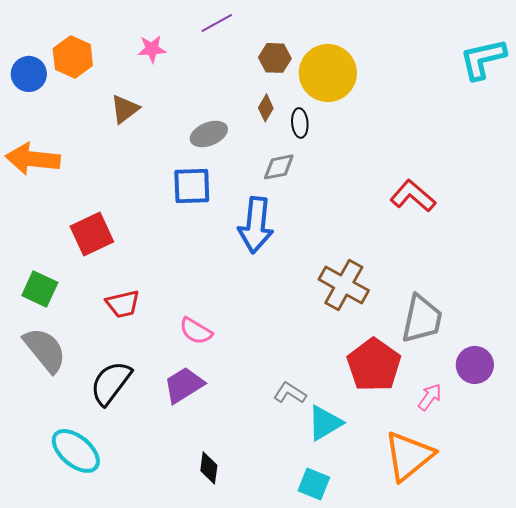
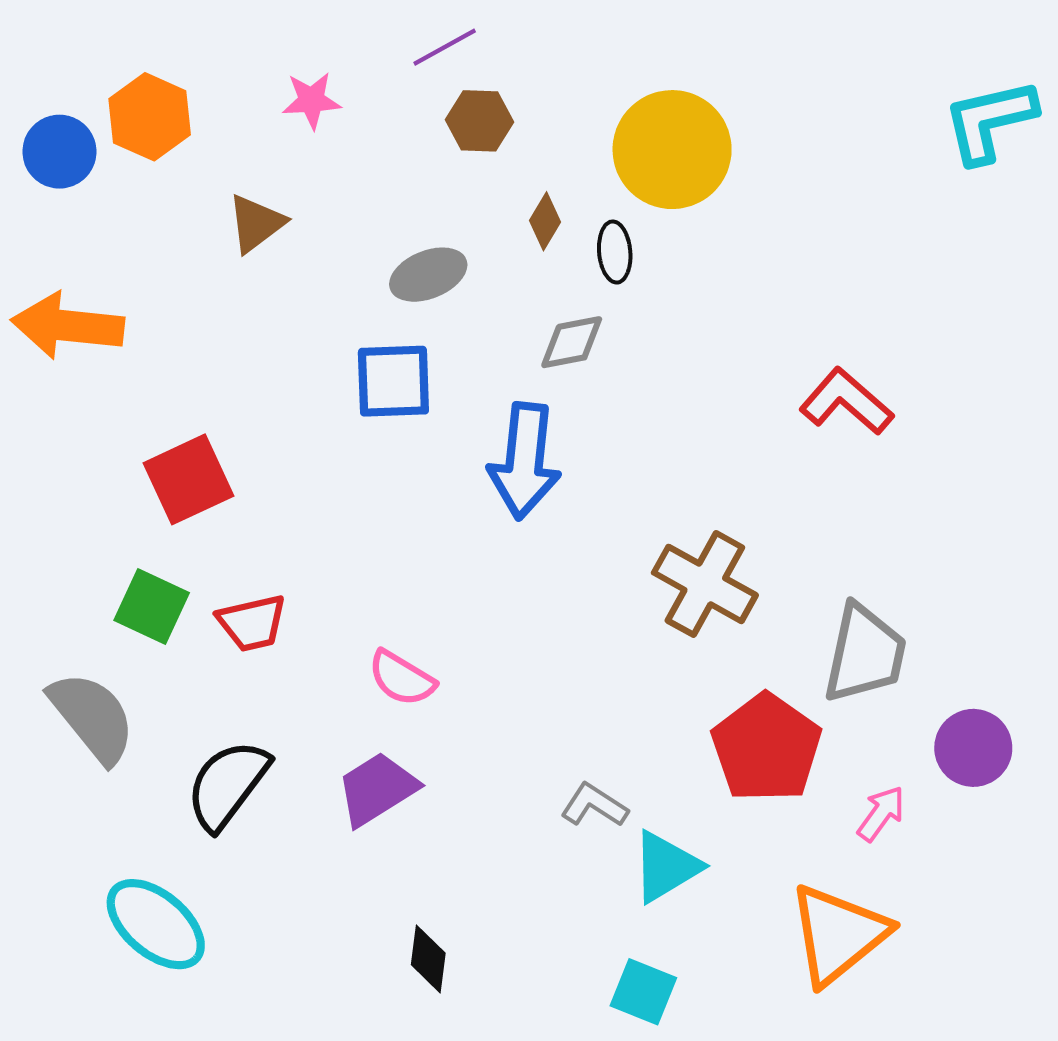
brown hexagon: (275, 58) -> (479, 121), moved
green square: (40, 289) -> (152, 606), moved

